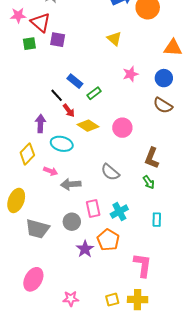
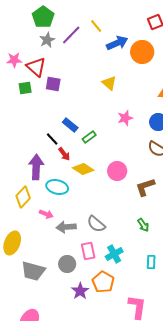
purple arrow: (40, 124) -> (36, 167), size x1.4
brown L-shape: (152, 158) -> (145, 187), moved, turned 50
gray semicircle: (110, 172) -> (96, 224), moved

